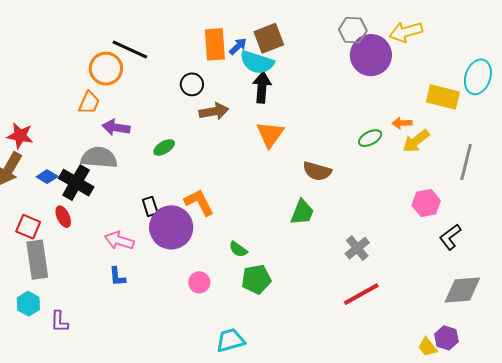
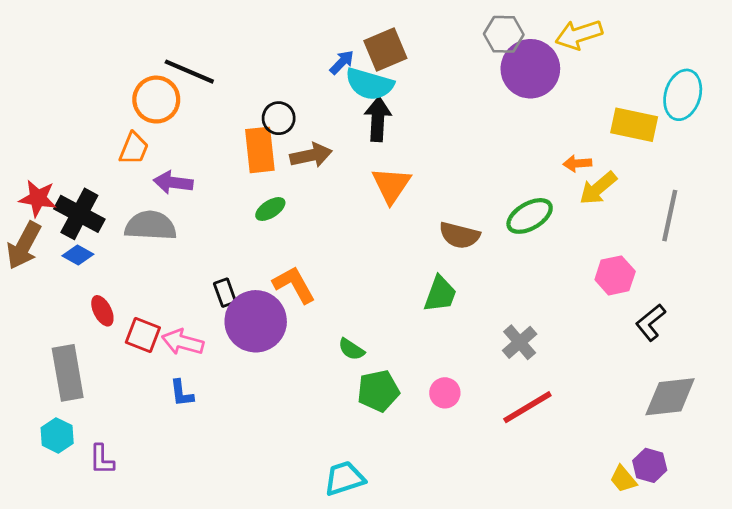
orange rectangle: (215, 44) -> (260, 150), moved
green ellipse: (370, 138) -> (530, 216), moved, size x1.4
green ellipse: (164, 147) -> (270, 209), moved
black cross: (76, 183) -> (79, 214), moved
red square: (28, 227) -> (143, 335), moved
pink circle: (199, 282) -> (445, 393), moved

